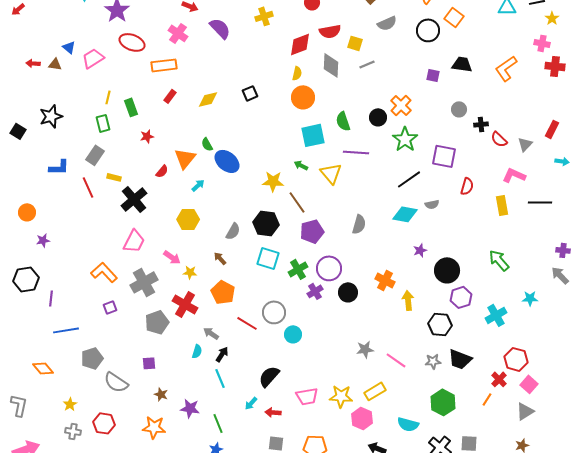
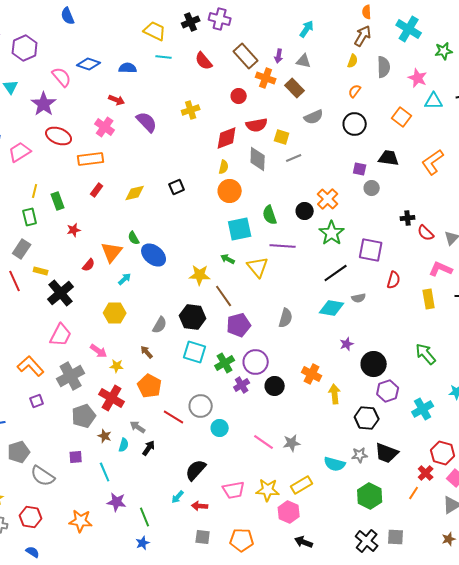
orange square: (454, 17) -> (402, 117), moved
gray circle: (459, 109) -> (372, 188), moved
pink line: (396, 360) -> (264, 442), moved
cyan line: (220, 378) -> (105, 472), moved
brown star: (161, 394) -> (105, 436), moved
cyan semicircle: (408, 424) -> (335, 464), moved

